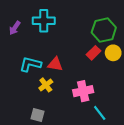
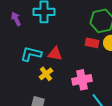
purple arrow: (15, 28) -> (16, 19), turned 120
red rectangle: (93, 53) -> (92, 43), turned 56

